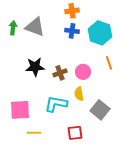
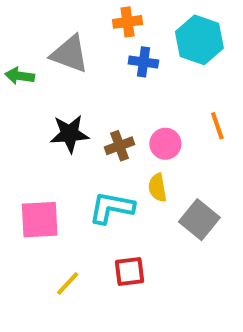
orange cross: (72, 11) -> (127, 22), moved
green arrow: (13, 28) -> (20, 76), moved, turned -88
cyan hexagon: (100, 33) -> (199, 40), moved
yellow line: (34, 133) -> (68, 283), moved, turned -48
red square: (75, 133) -> (129, 272), moved

